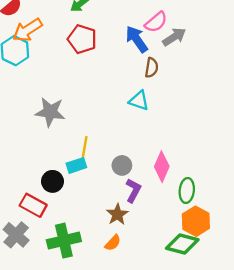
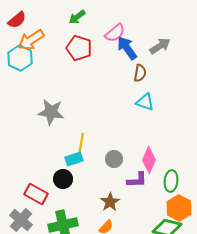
pink semicircle: (156, 22) -> (115, 33), moved
cyan triangle: (139, 101) -> (145, 102), moved
black circle: (52, 181) -> (63, 179), moved
purple L-shape: (133, 191) -> (137, 180), moved, turned 60

